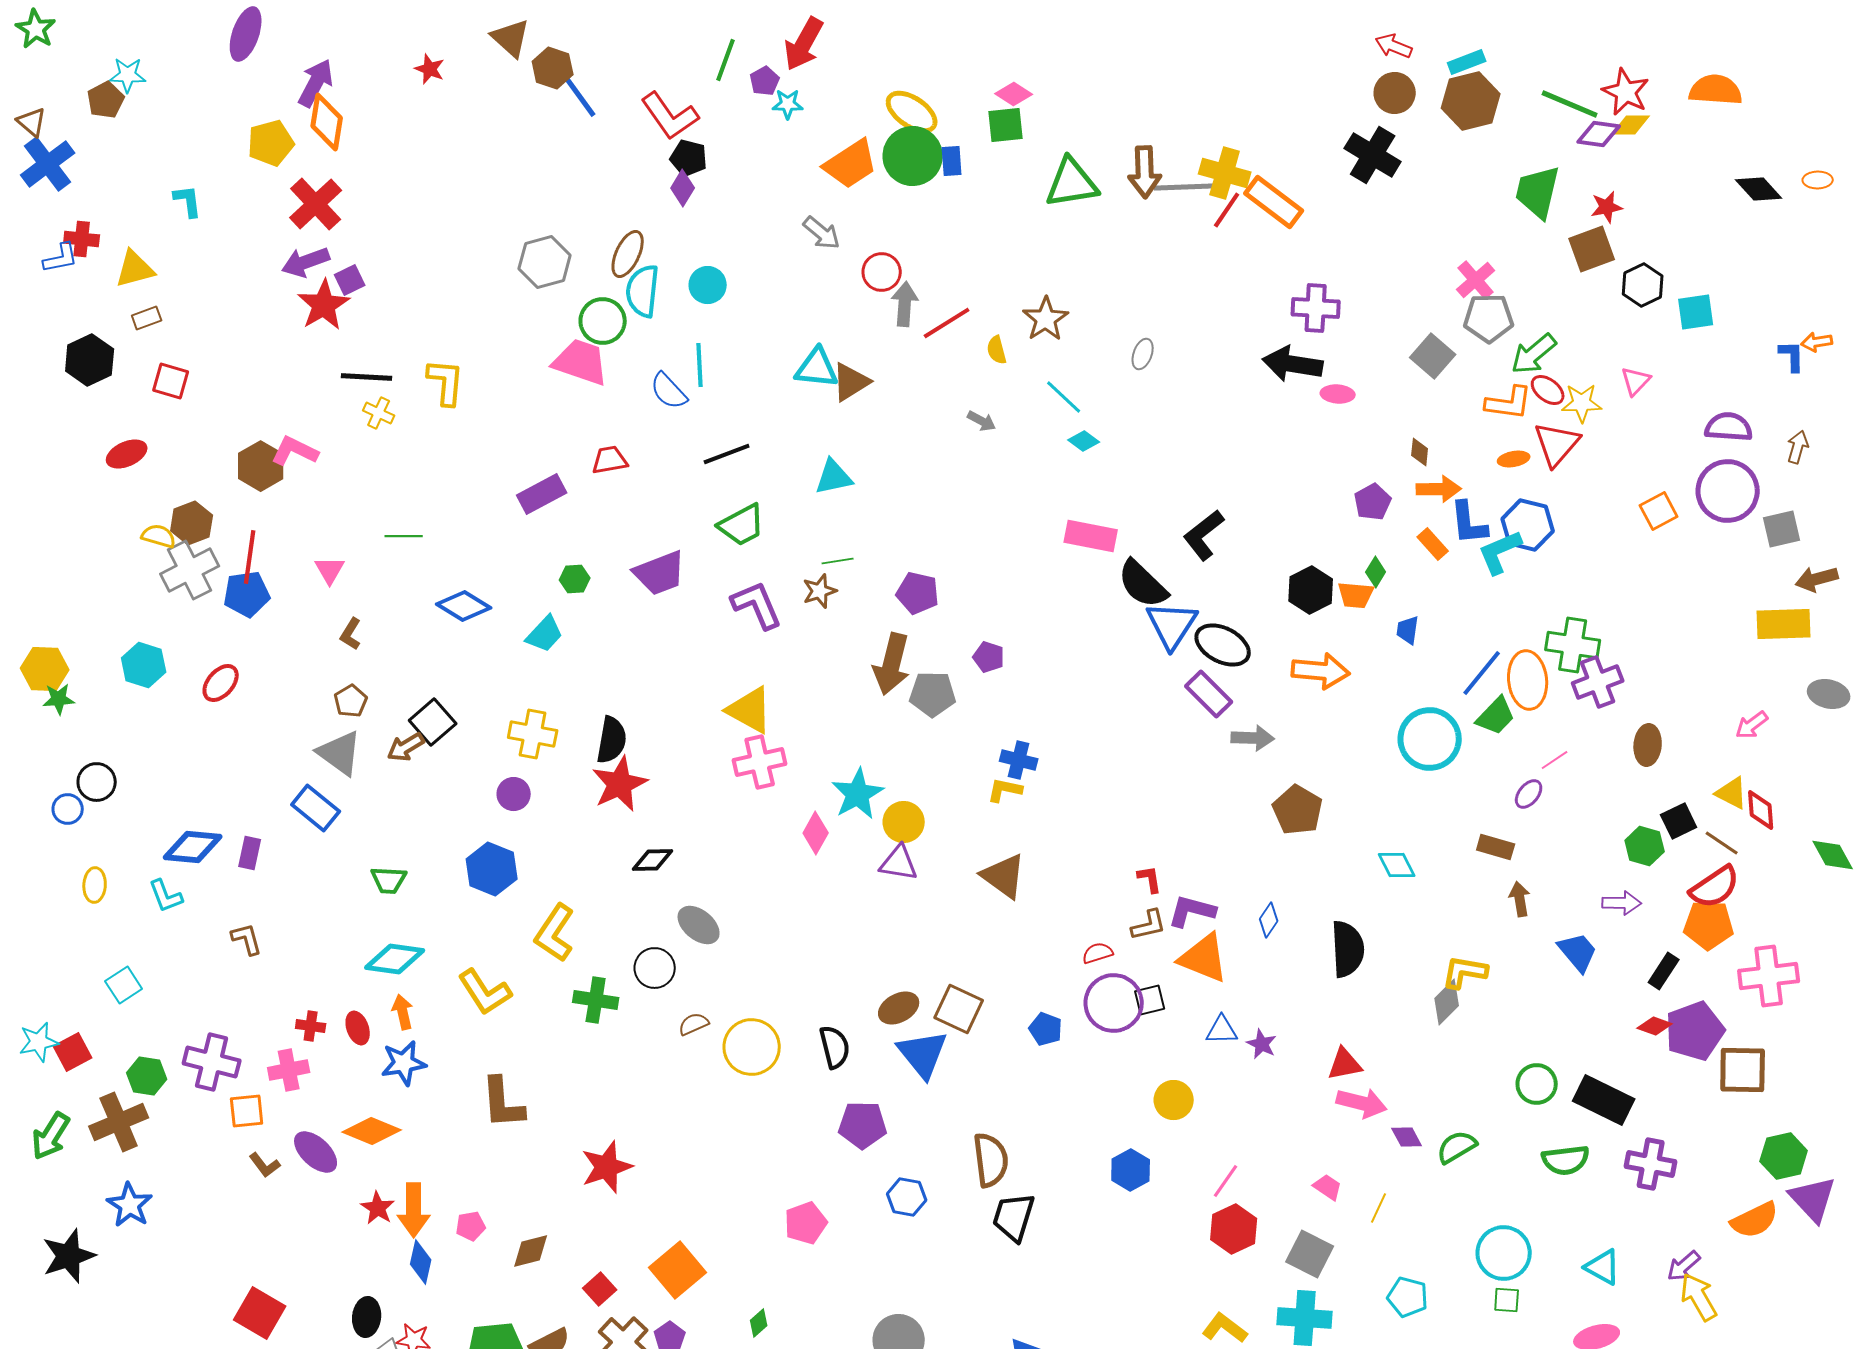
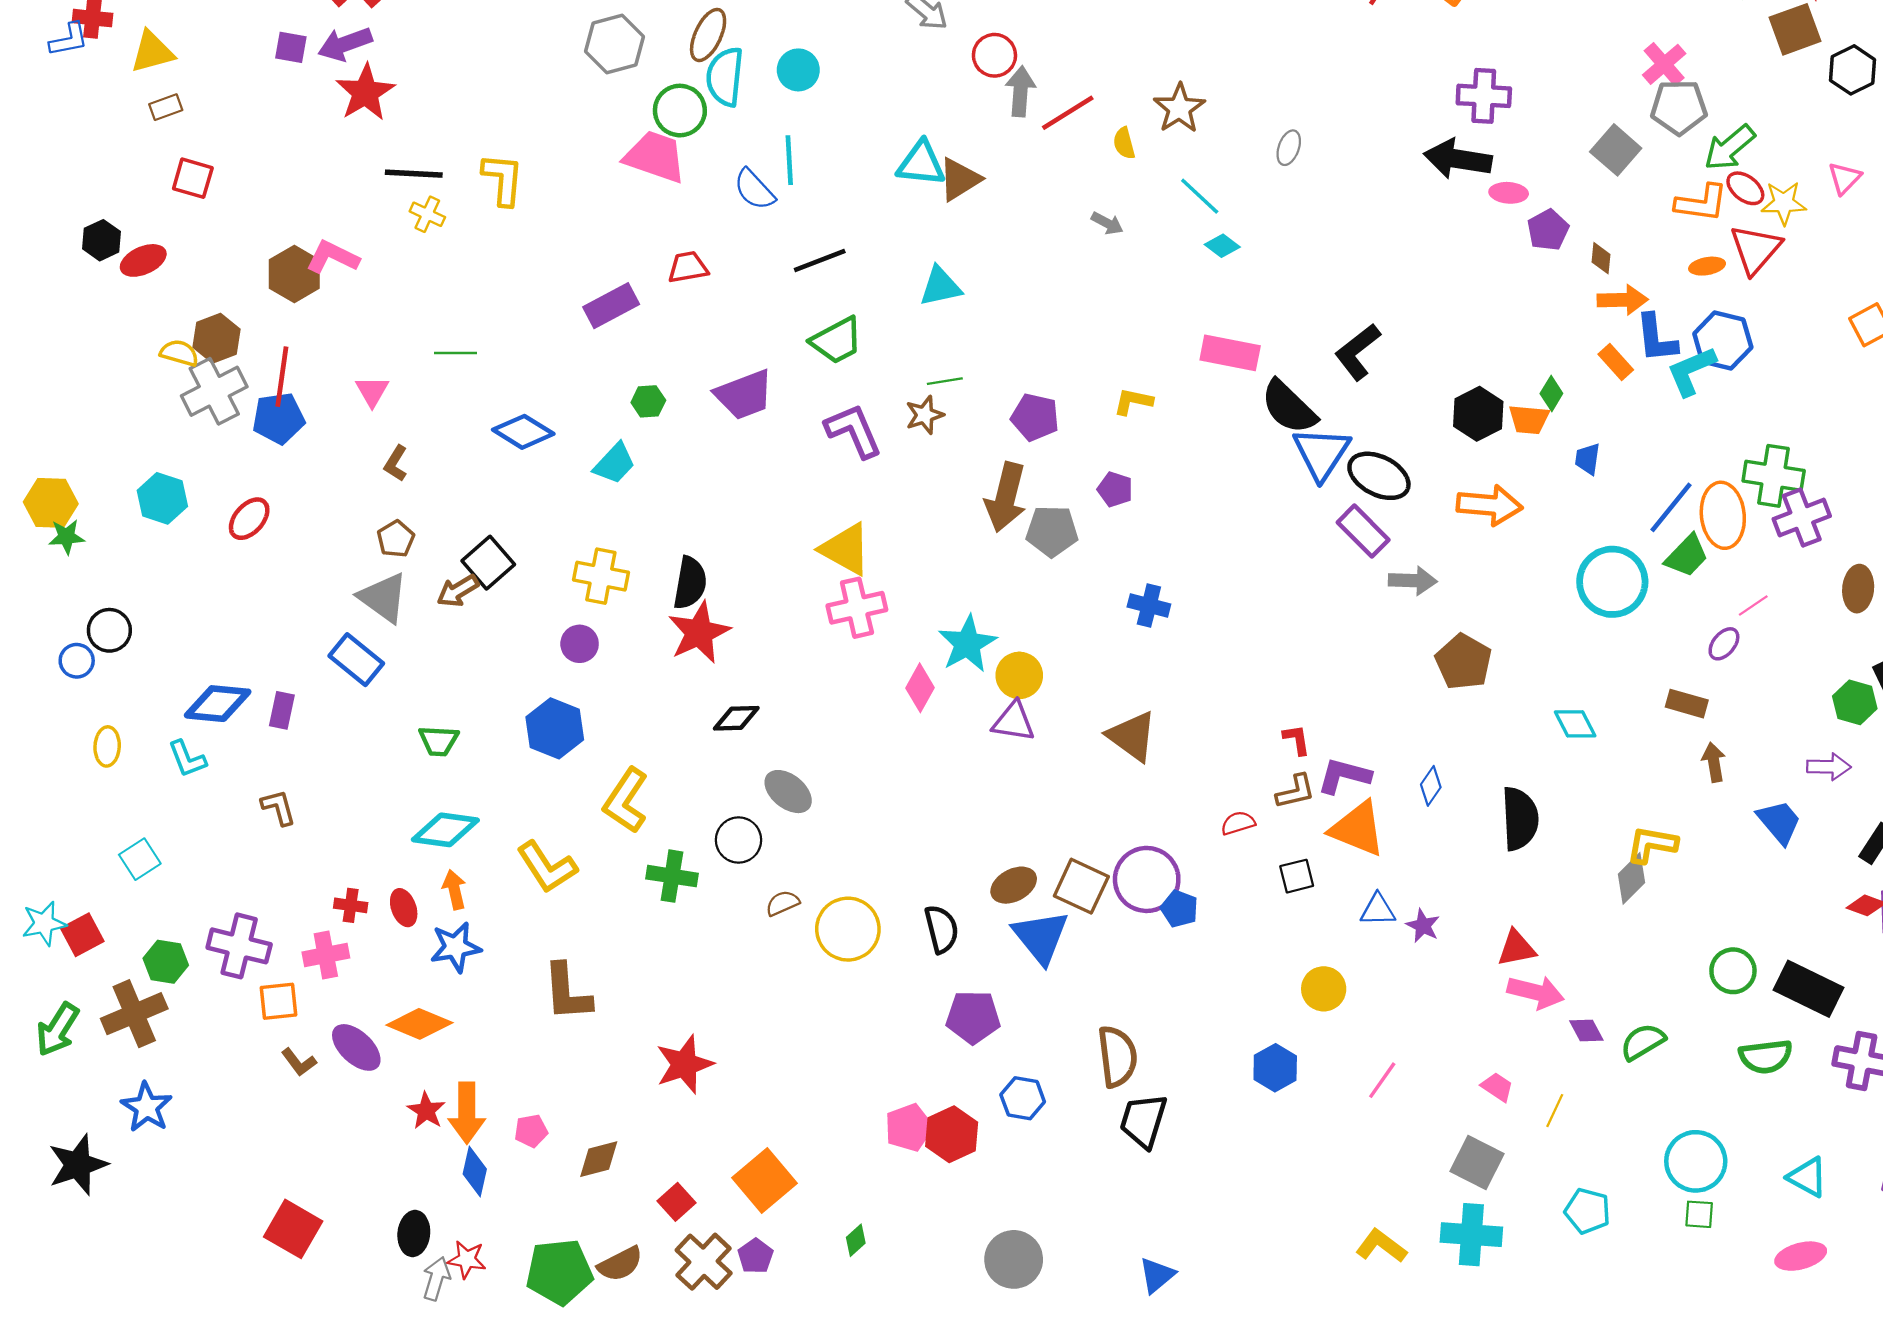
purple square: (350, 280) -> (291, 47), moved, turned 36
black hexagon: (90, 360) -> (101, 240), moved, size x0.7
purple pentagon: (1373, 502) -> (1548, 230), moved
yellow L-shape: (1005, 790) -> (1133, 401), moved
purple circle: (1114, 1003) -> (1147, 879), moved
red hexagon: (1234, 1229) -> (952, 1134), moved

